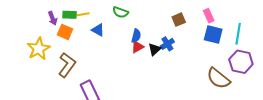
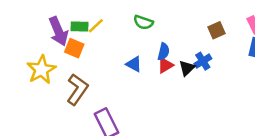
yellow line: (82, 14) -> (96, 26), turned -32
purple arrow: (53, 18) -> (58, 31), size x1.6
blue triangle: (98, 30) -> (134, 64), moved

